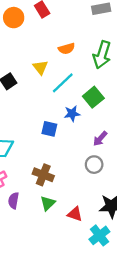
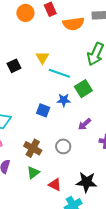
orange semicircle: (67, 49) -> (73, 24), moved, size x1.5
cyan line: (63, 83) -> (59, 73), turned 55
gray circle: (94, 165) -> (63, 146), moved

